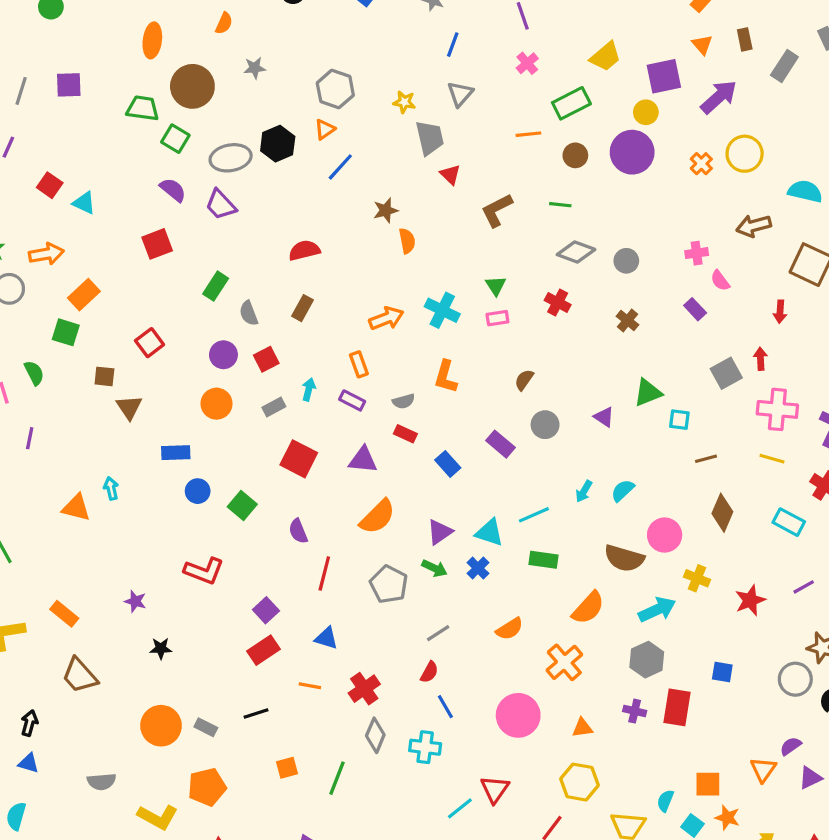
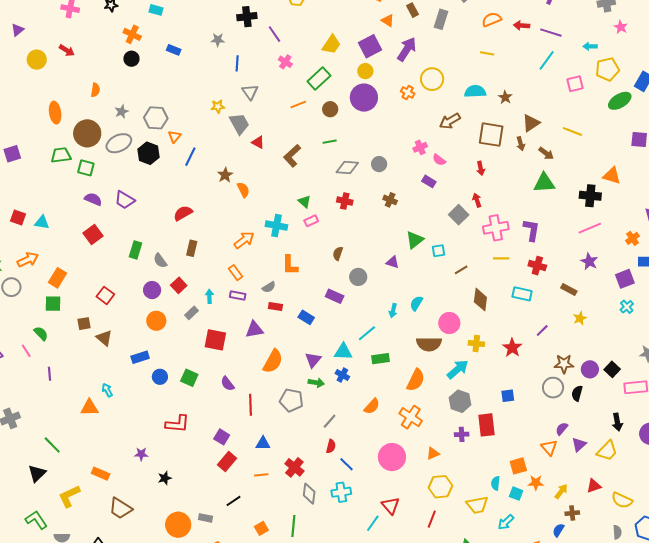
gray hexagon: (335, 89) -> (156, 118), moved
gray ellipse: (231, 158) -> (119, 143), moved

